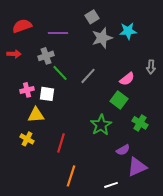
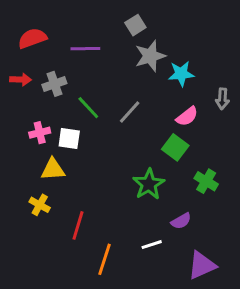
cyan star: (128, 31) -> (181, 74), moved
gray cross: (46, 56) -> (54, 84), moved
red line: (61, 143) -> (78, 225), moved
purple triangle: (137, 167) -> (202, 265), moved
white line: (111, 185) -> (152, 245), moved

